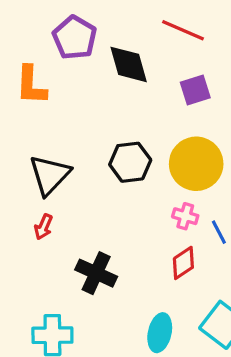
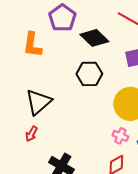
black diamond: (129, 64) -> (94, 38), turned -36
black hexagon: (130, 162) -> (89, 74), moved

